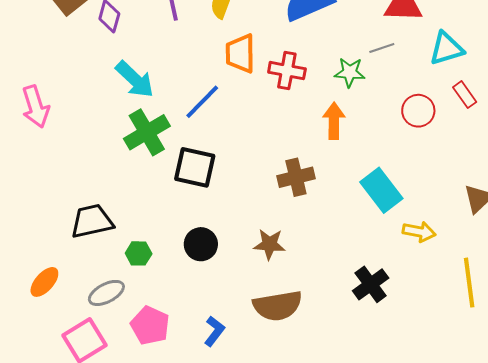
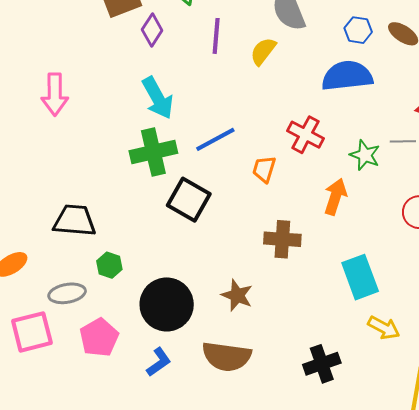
orange trapezoid: (240, 53) -> (264, 169), moved, size x0.7
black circle: (201, 244) -> (167, 304), moved, size x1.6

